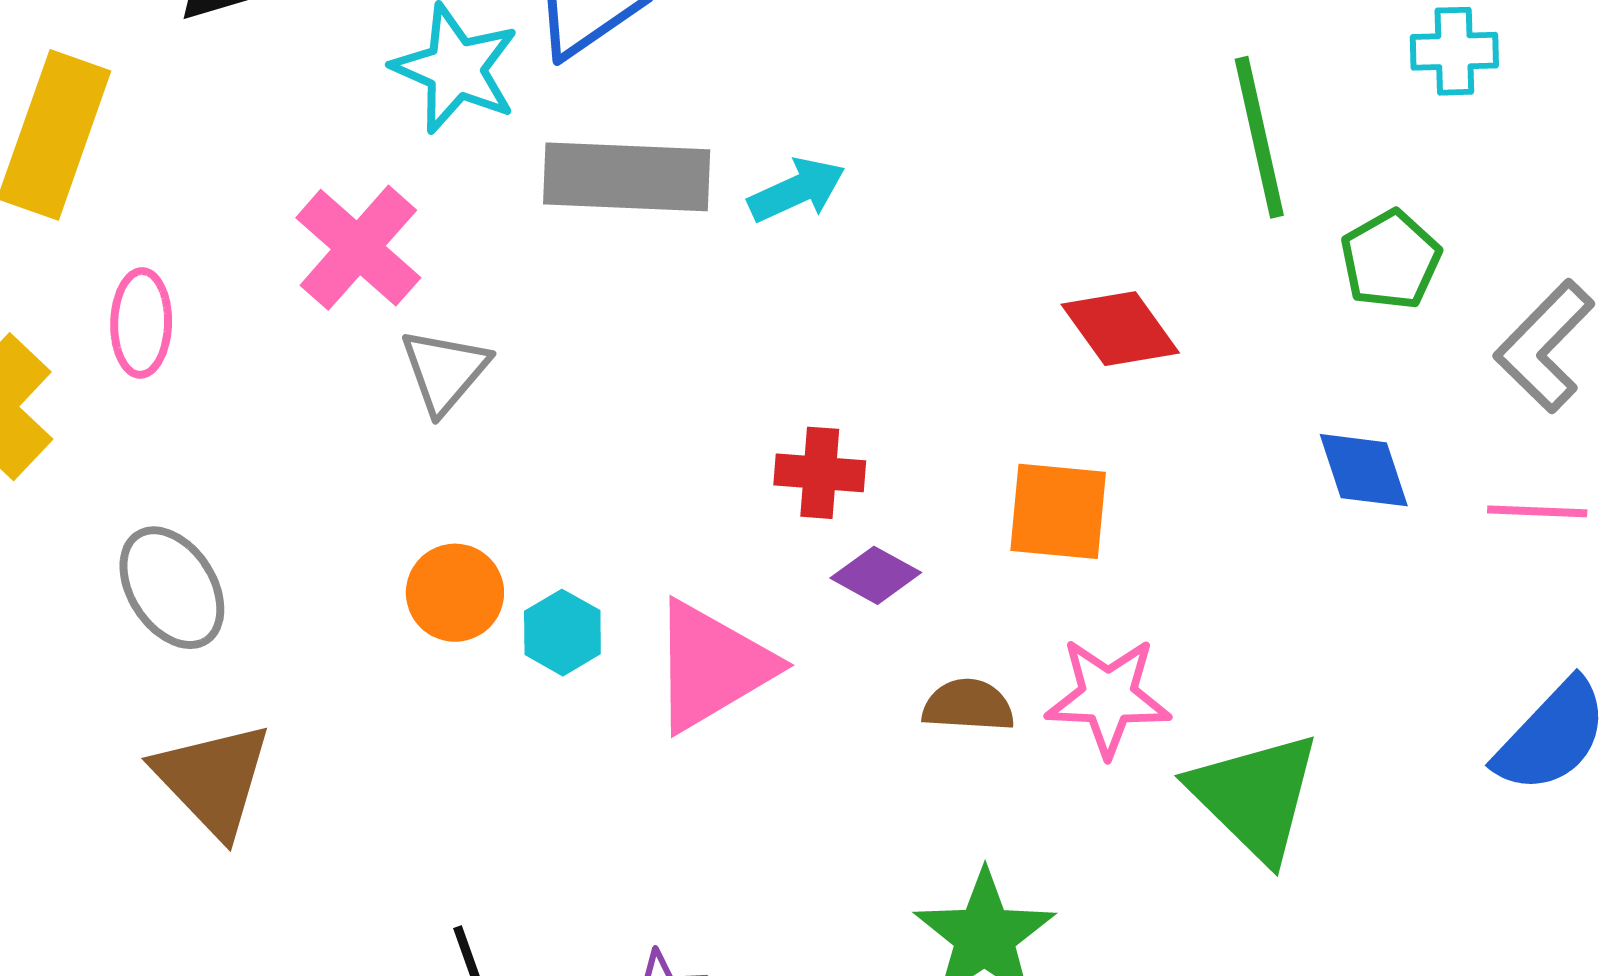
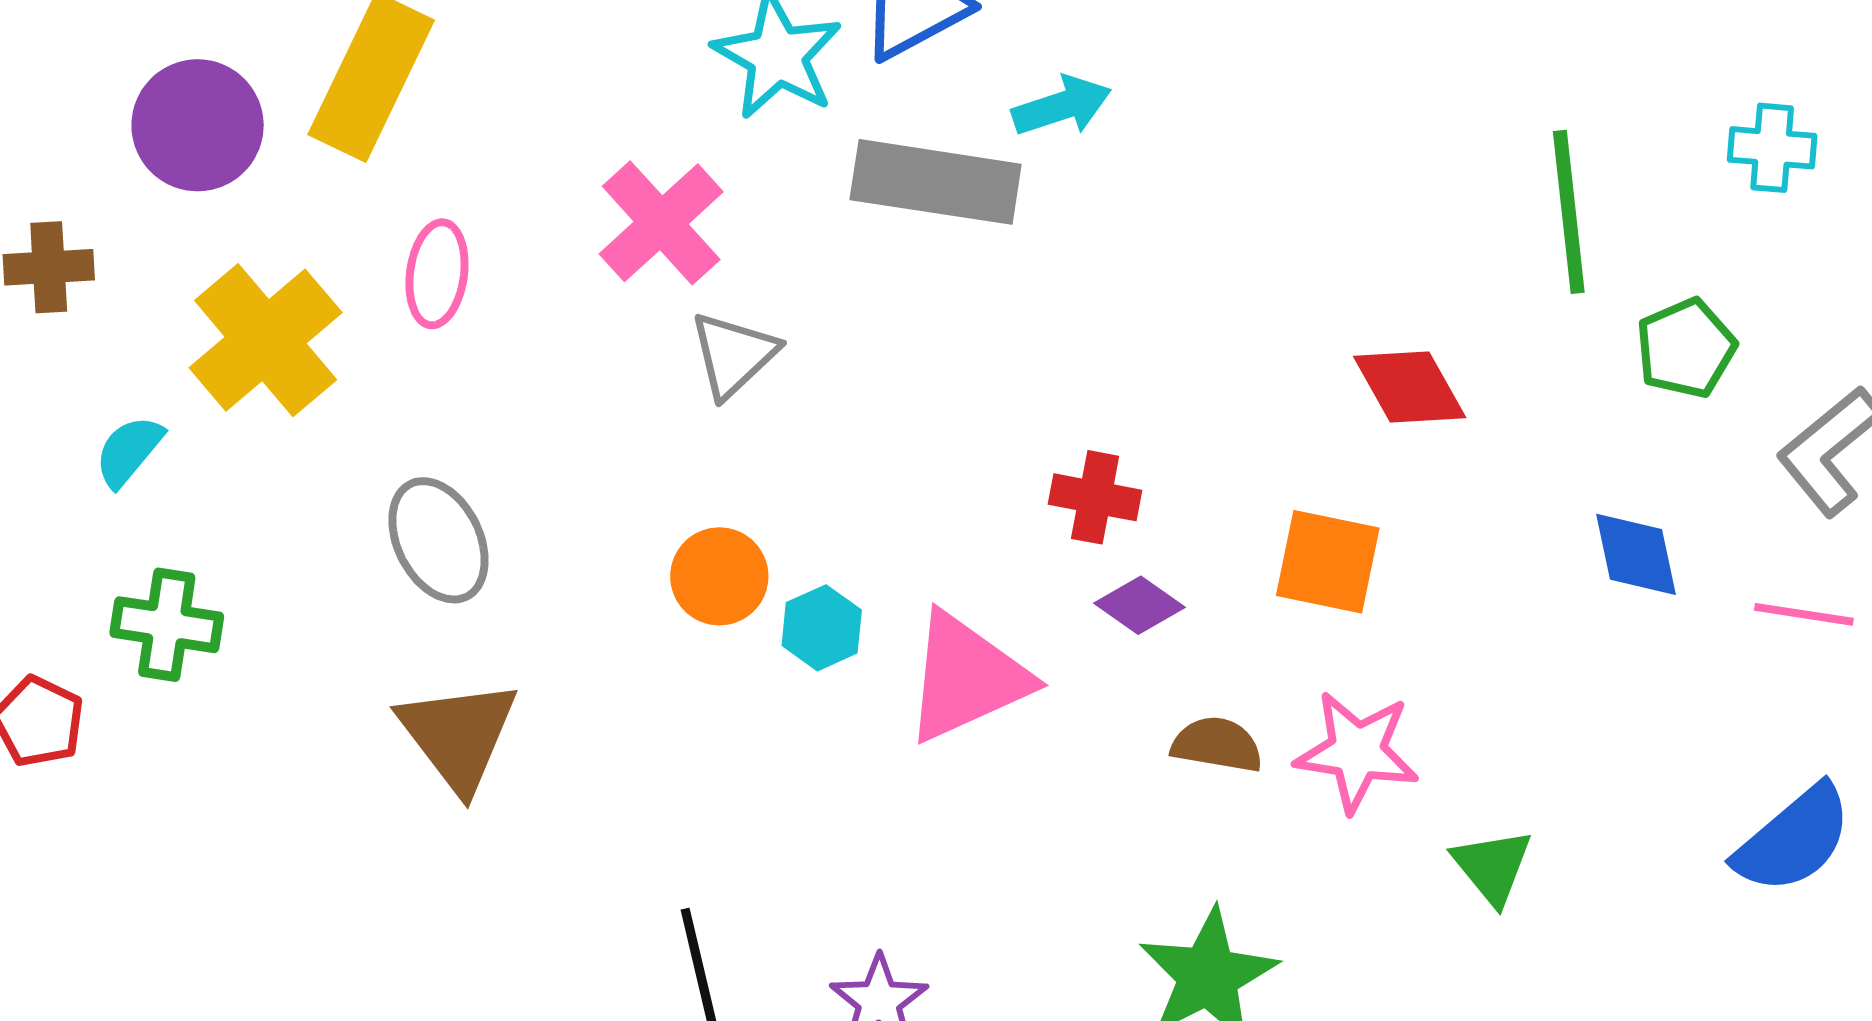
cyan arrow: (797, 190) -> (1062, 106), moved
green triangle: (1255, 796) -> (1492, 867), size x0.6

